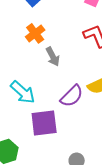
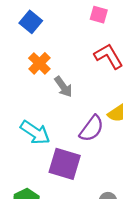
purple square: (44, 123) -> (65, 164), turned 32

